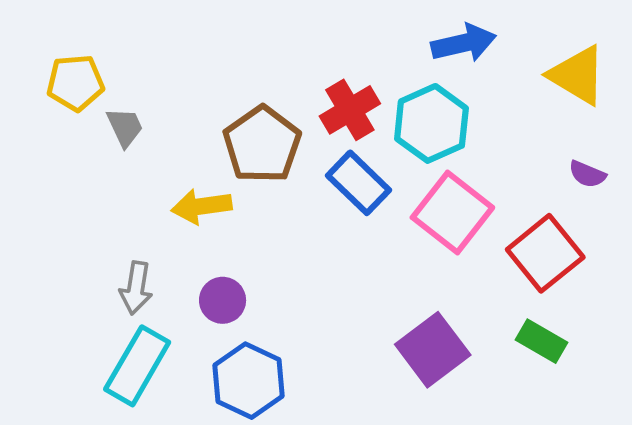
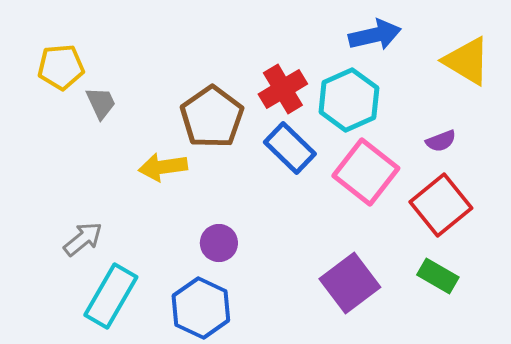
purple semicircle: (587, 174) -> (441, 141), moved, turned -44
gray arrow: (136, 288) -> (83, 239), moved, turned -138
purple circle: (223, 300) -> (219, 243), moved

